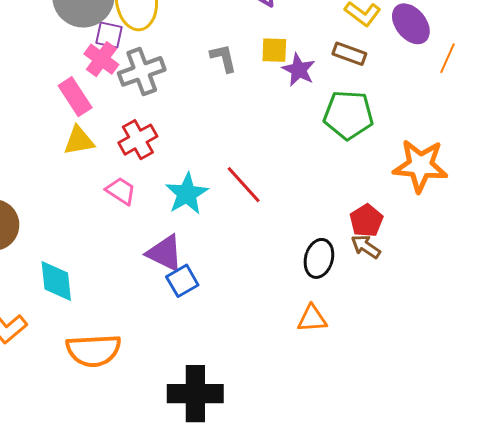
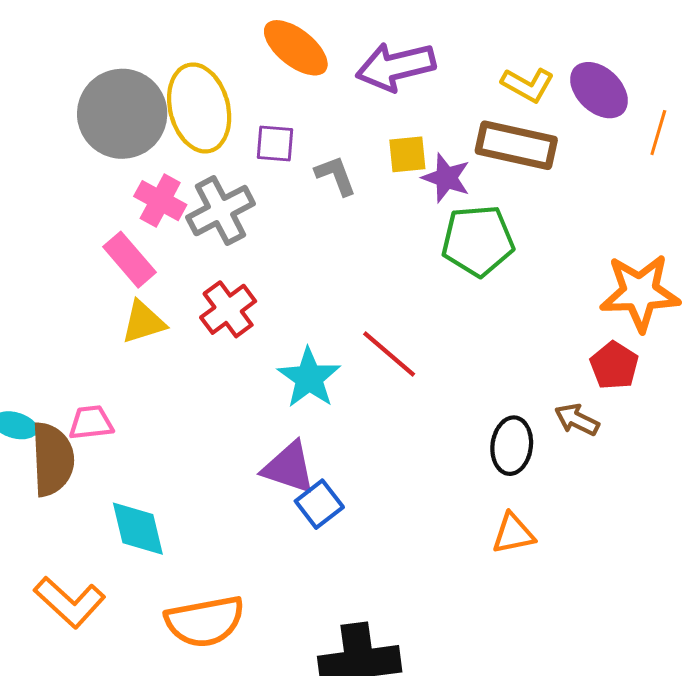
purple square: (109, 35) -> (275, 144), moved
brown rectangle: (349, 54) -> (516, 145), size x1.6
green pentagon: (348, 115) -> (478, 241), moved
pink trapezoid: (121, 191) -> (91, 423), moved, turned -32
red pentagon: (366, 221) -> (614, 366), moved

